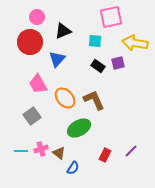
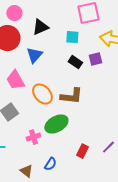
brown L-shape: (94, 100) -> (71, 96), turned 120
pink cross: (41, 149) -> (33, 137), moved
brown triangle: (59, 153) -> (26, 171), moved

